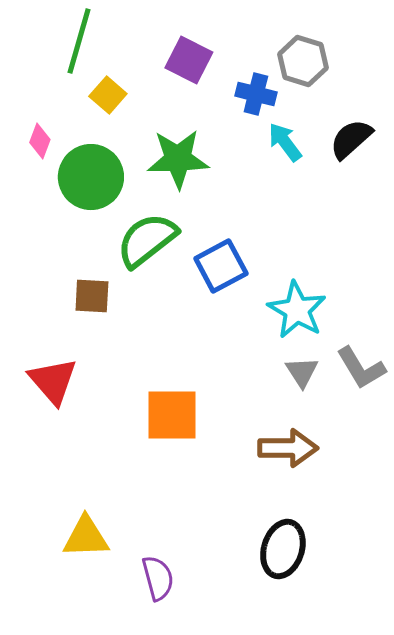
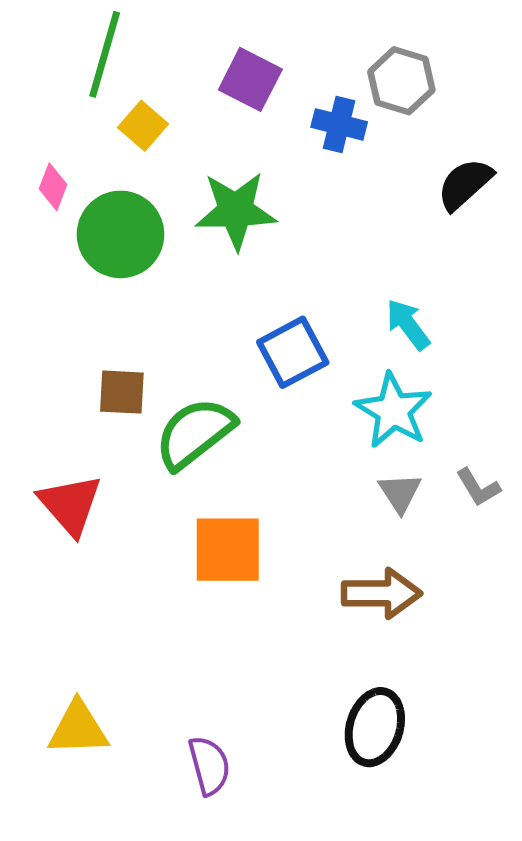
cyan arrow: (285, 142) -> (408, 324), moved
green semicircle: (147, 240) -> (195, 433), moved
gray L-shape: (361, 368) -> (478, 487), size x0.7
yellow triangle: (86, 537) -> (78, 728), moved

